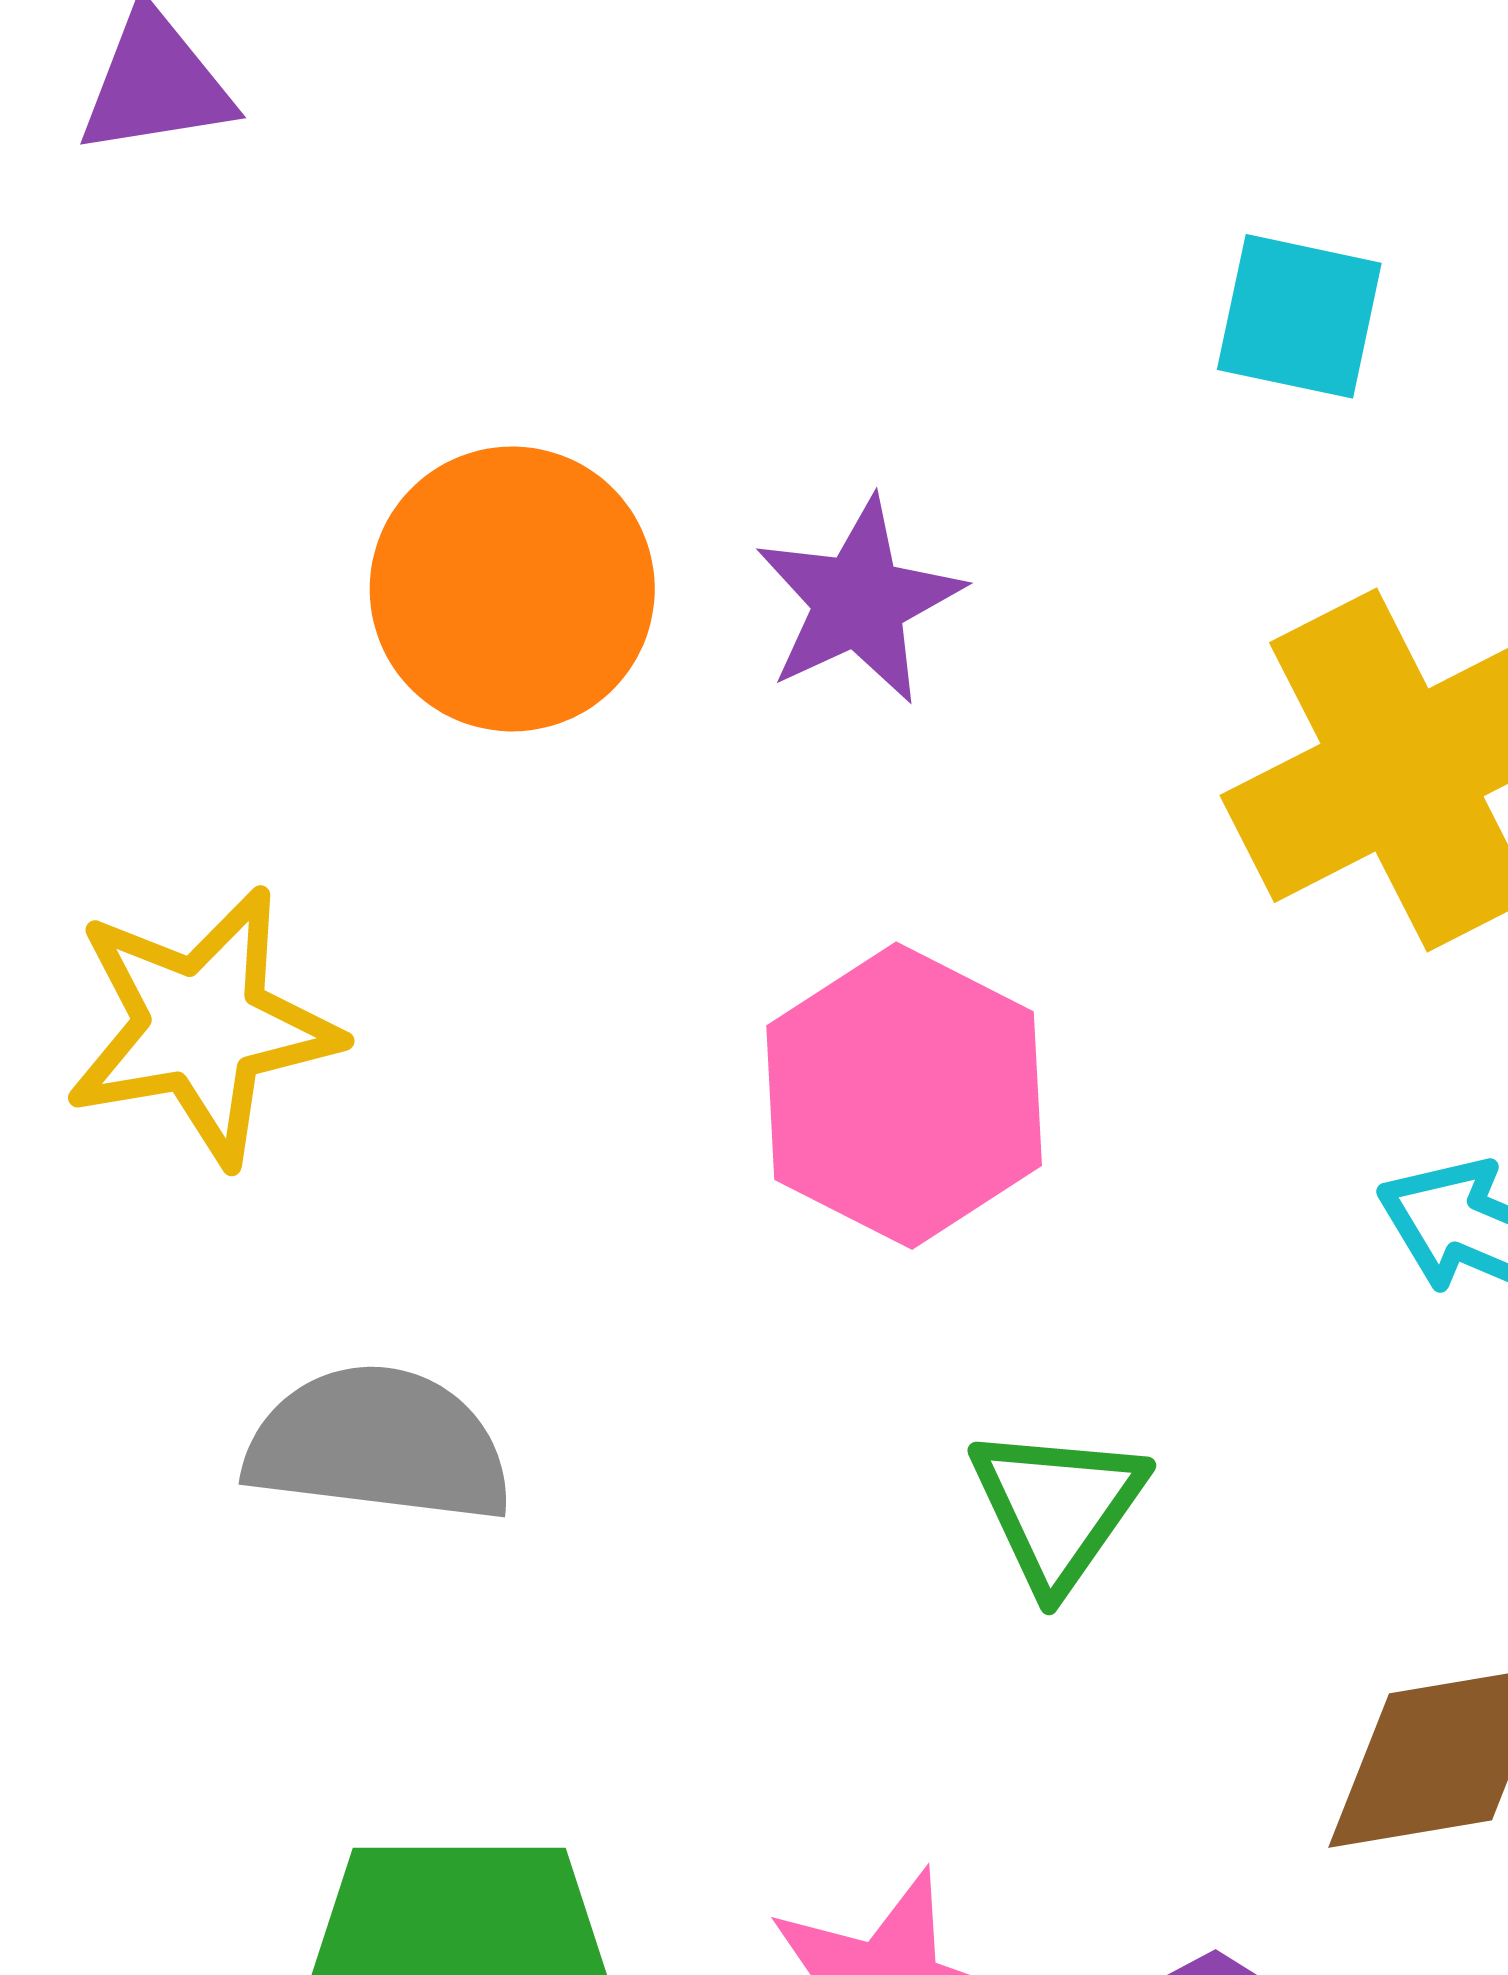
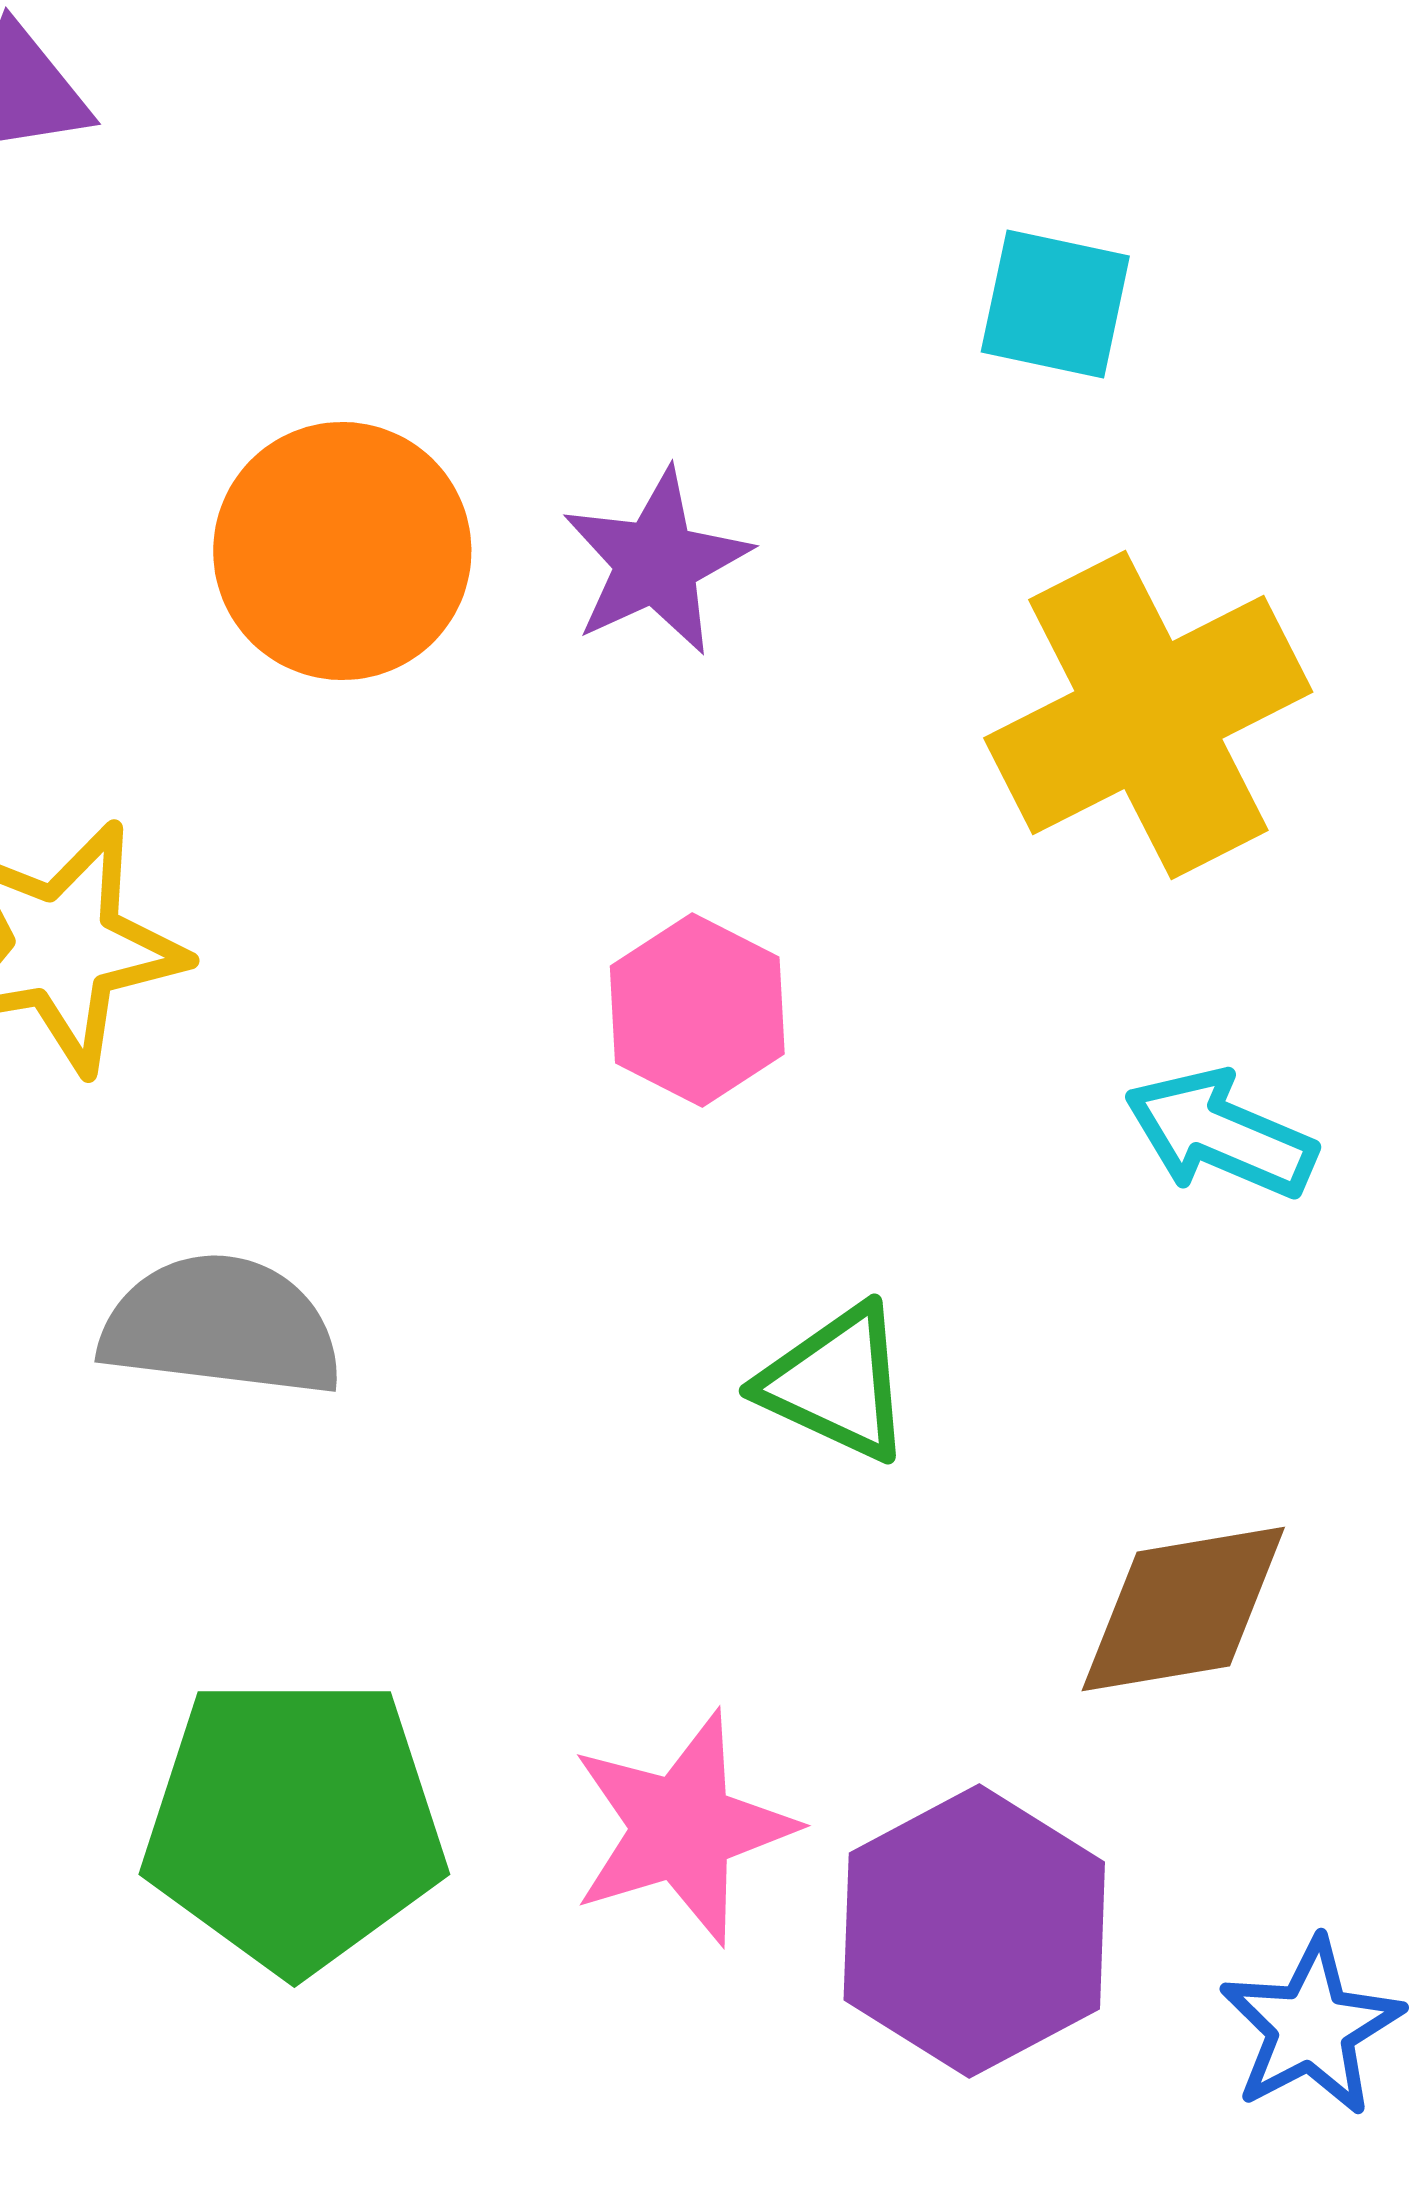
pink hexagon: (904, 1096) -> (697, 1010), size x0.7
green triangle: (1058, 1507) -> (836, 1383), turned -40

